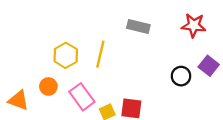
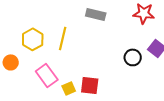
orange circle: (48, 86) -> (11, 62), moved

